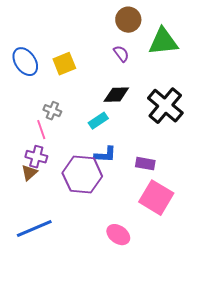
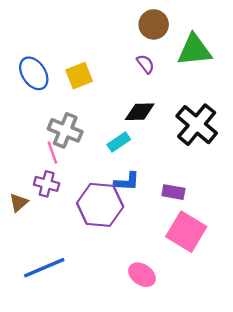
gray cross: (52, 111) -> (65, 130), size x1.6
brown triangle: (29, 173) -> (19, 203), moved

